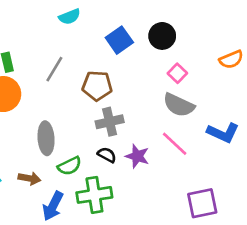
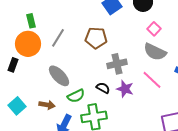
gray line: (54, 69) -> (58, 38), moved
gray cross: (110, 122) -> (117, 64), moved
gray ellipse: (46, 138) -> (59, 76), turned -40

